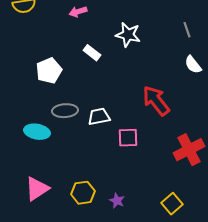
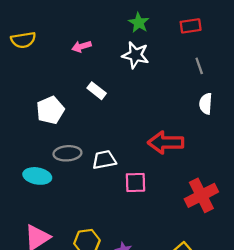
white star: (128, 35) -> (136, 55), moved
white semicircle: (193, 65) -> (206, 104), turned 42
red arrow: (156, 101) -> (166, 143), turned -52

